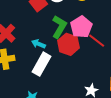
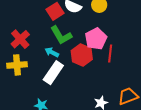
green L-shape: (59, 27) -> (61, 35), moved, turned 115
red line: (97, 41) -> (110, 54), turned 54

